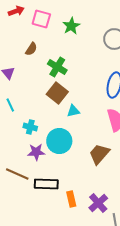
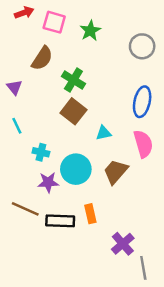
brown semicircle: (31, 49) -> (42, 58), size x1.5
cyan triangle: (73, 111) -> (104, 133), moved
brown trapezoid: (99, 154) -> (116, 172), moved
orange rectangle: (71, 199) -> (90, 214), moved

